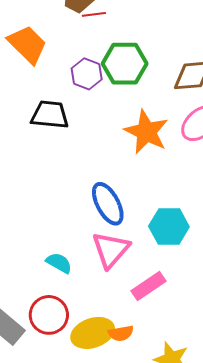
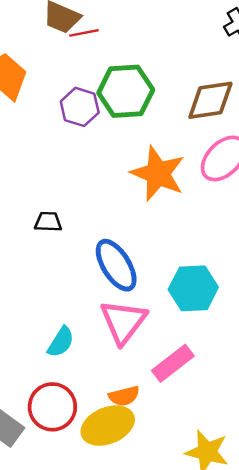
black trapezoid: (50, 115) -> (48, 222), moved, size x0.6
cyan semicircle: (59, 263) -> (61, 342), turned 96
orange semicircle: (121, 333) -> (124, 396), moved

